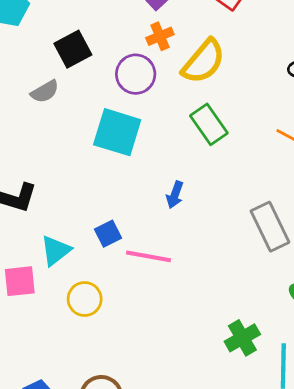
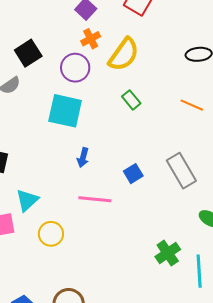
green rectangle: (209, 124) -> (131, 100), size x0.7
blue arrow: (175, 195) -> (83, 158), moved
blue square: (108, 234) -> (133, 174), moved

